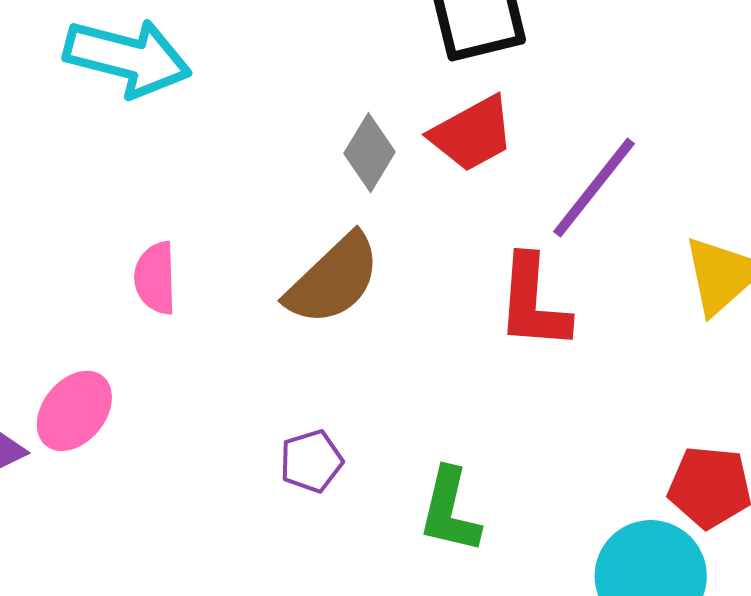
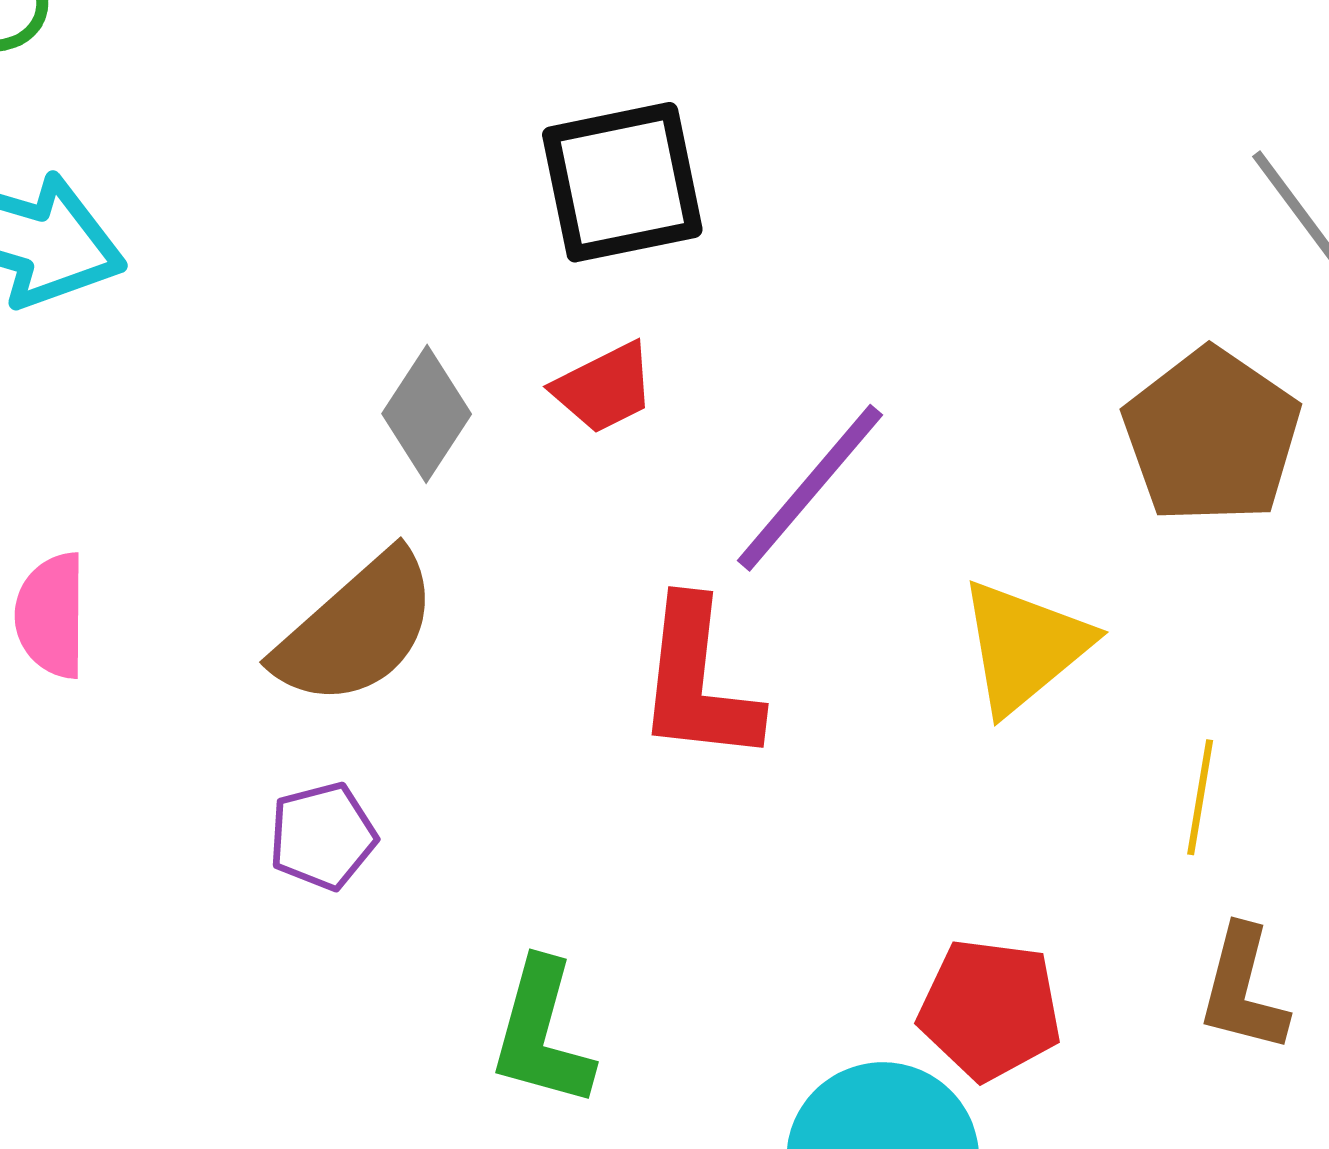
red trapezoid: (472, 134) -> (604, 388), size x0.7
purple pentagon: (311, 461) -> (323, 836), moved

